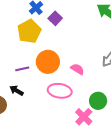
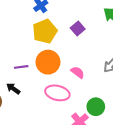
purple square: (55, 18) -> (78, 28), moved
yellow pentagon: (29, 31) -> (45, 31), moved

